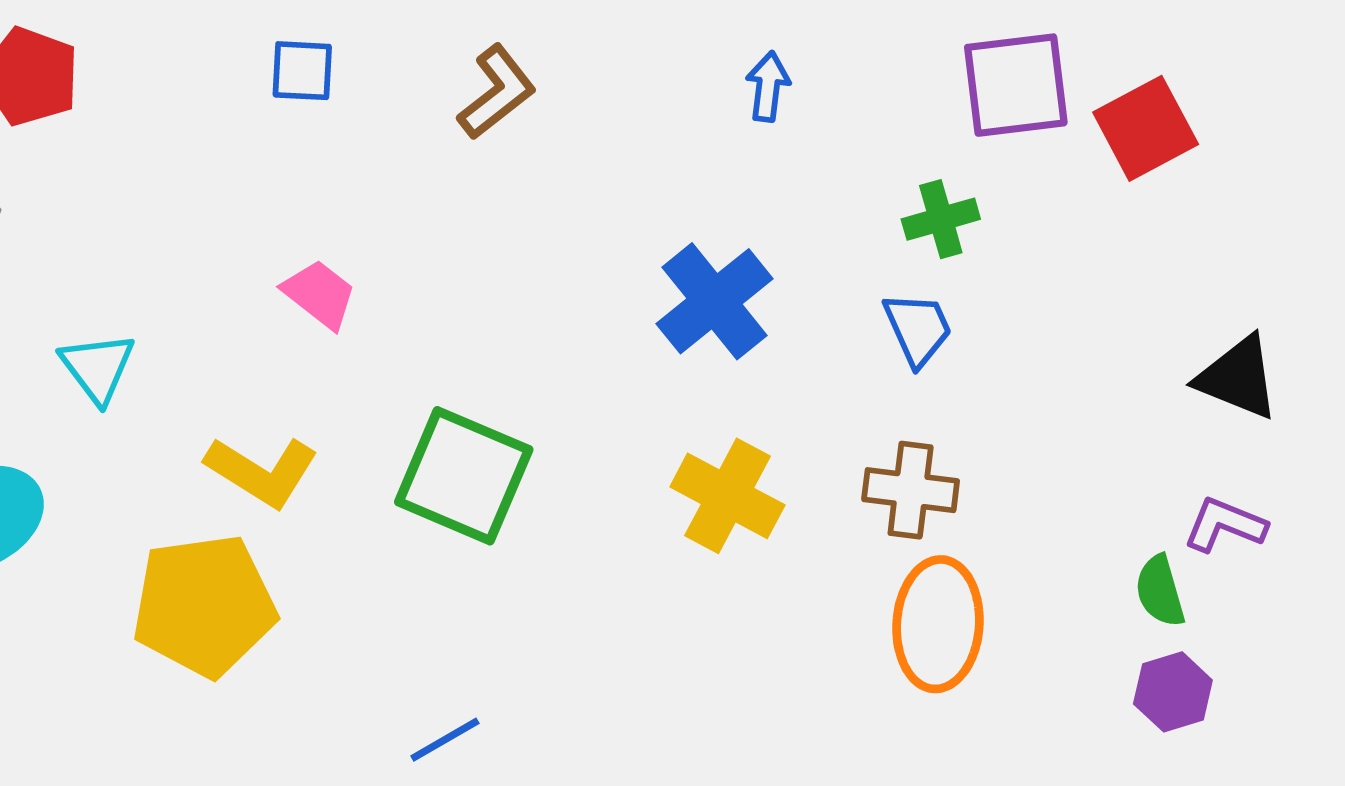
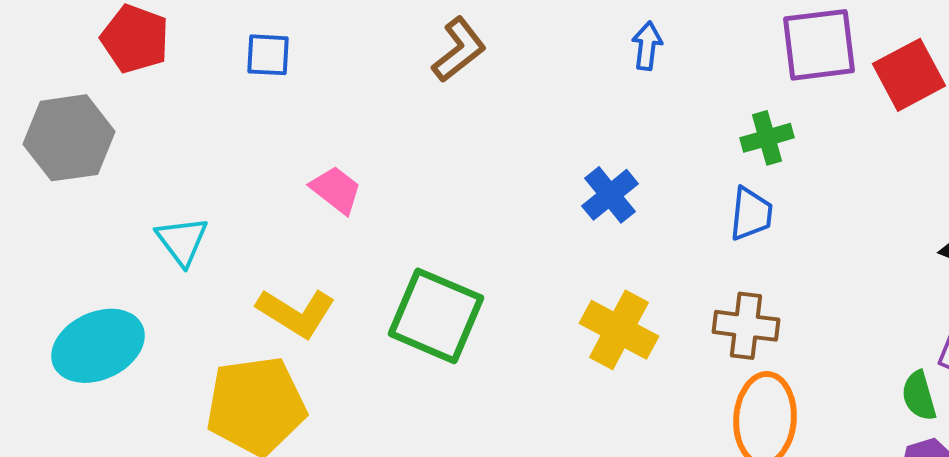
blue square: (302, 71) -> (268, 55), moved
blue cross: (715, 301) -> (610, 195), size x0.7
blue trapezoid: (918, 329) -> (751, 214), turned 30

